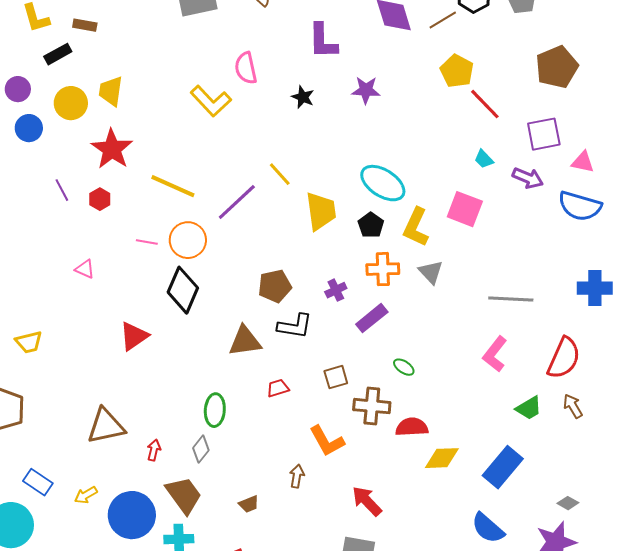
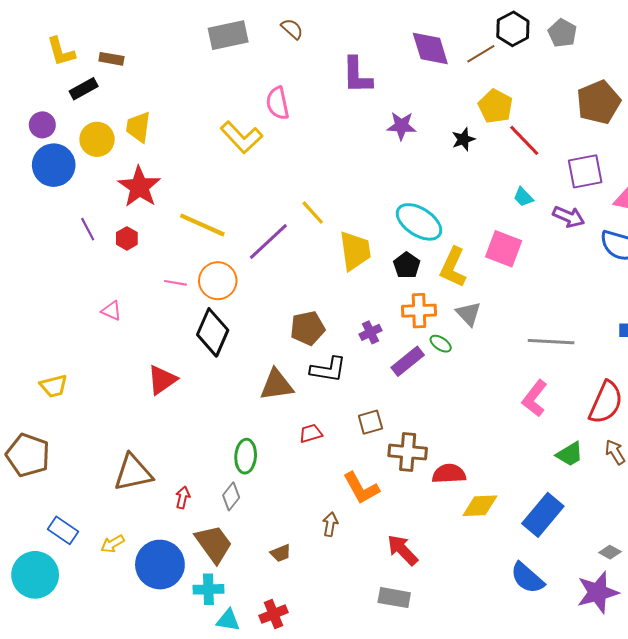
black star: (303, 97) -> (463, 139), moved, turned 30
blue circle: (29, 128) -> (54, 165), size x1.5
green ellipse: (404, 367) -> (441, 344), moved

